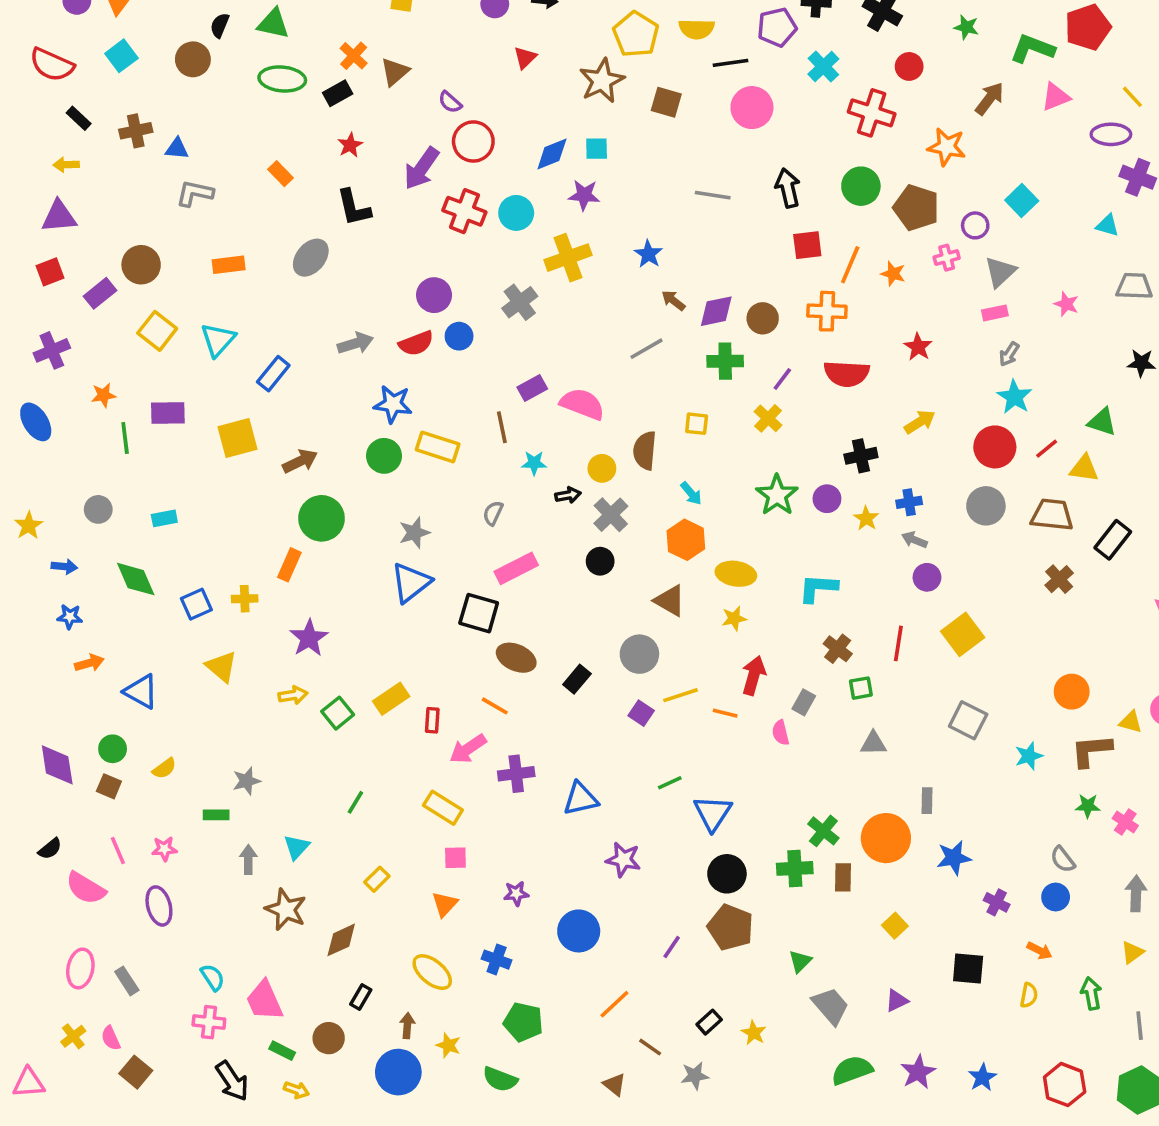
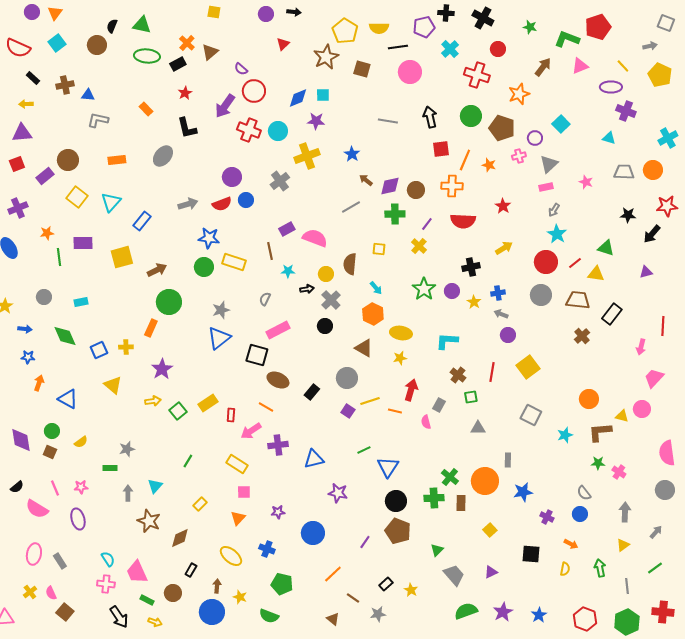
orange star: (947, 147) -> (519, 94), turned -30
orange arrow: (89, 663) -> (39, 383), turned -56

